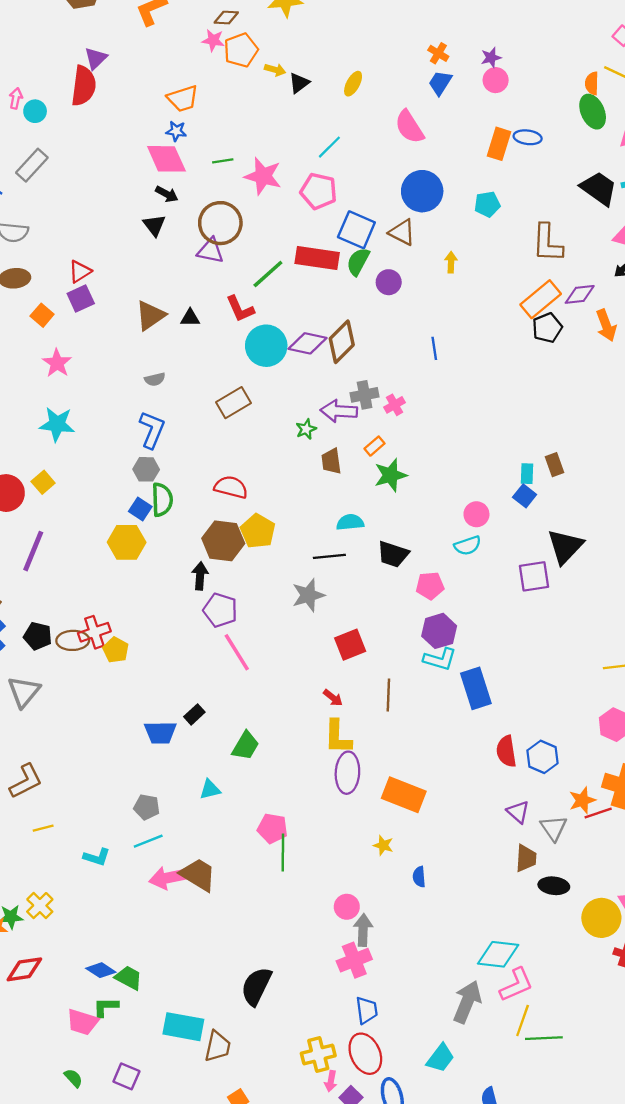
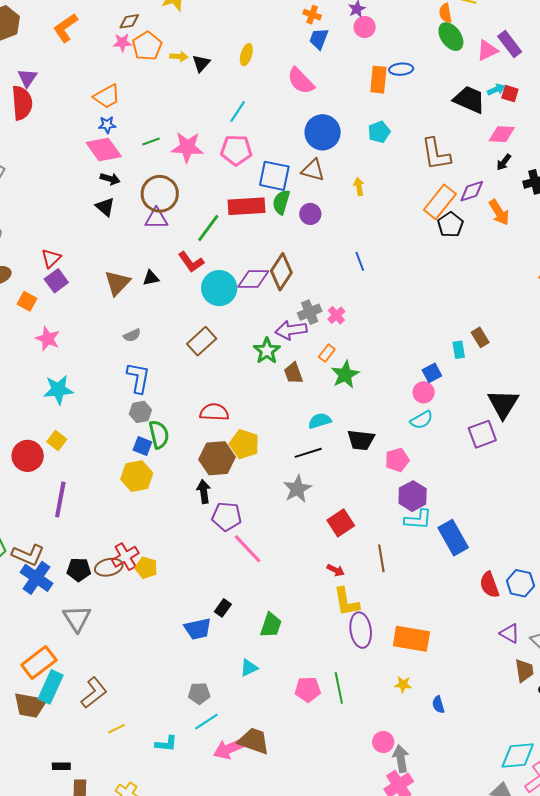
green star: (306, 429) -> (267, 351), size x1.5
blue square: (525, 496) -> (432, 373), moved, turned 36
green line: (283, 852) -> (339, 688), moved

